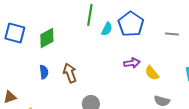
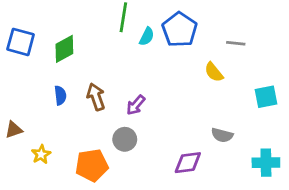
purple arrow: (132, 63) -> (136, 105), moved, turned 140
yellow semicircle: (152, 73) -> (214, 72), moved

